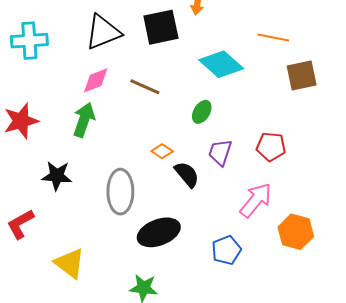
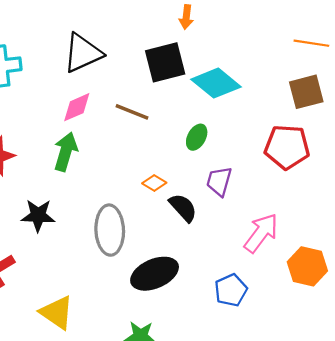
black square: (161, 27) -> (165, 62), moved
orange line: (273, 37) -> (311, 43), moved
red pentagon: (271, 147) -> (287, 147), moved, size x1.4

